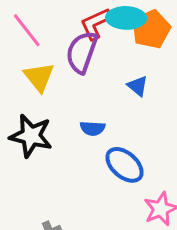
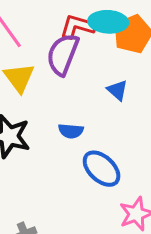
red L-shape: (96, 24) -> (78, 26), turned 39

